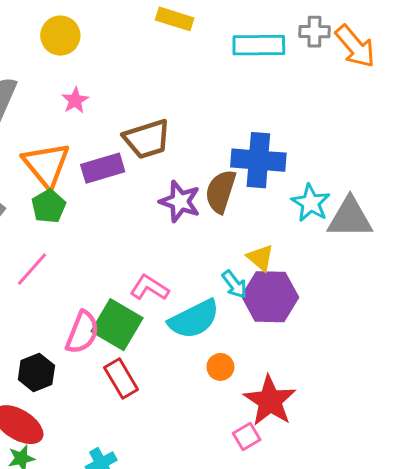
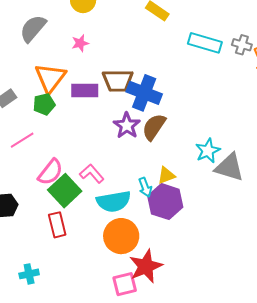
blue cross: (258, 160) -> (144, 93), moved
yellow triangle: (260, 258) -> (166, 175), turned 42
pink semicircle: (82, 332) -> (50, 172), moved
orange circle: (220, 367) -> (121, 236), size x2.0
pink square: (247, 436) -> (125, 284), size x1.4

